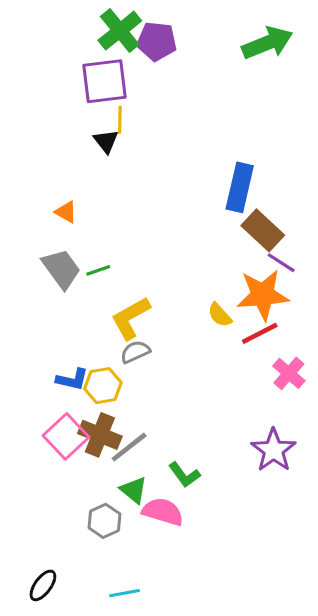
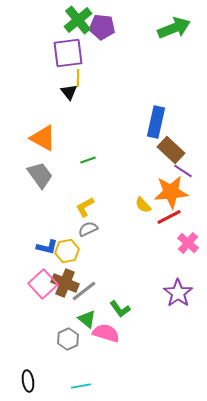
orange triangle: (66, 212) -> (43, 138), size x1.8
green line: (98, 270) -> (88, 160), moved
yellow L-shape: (131, 318) -> (85, 207), size x0.7
black ellipse: (43, 585) -> (28, 381), turned -45

